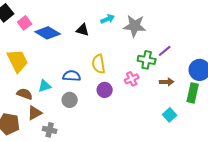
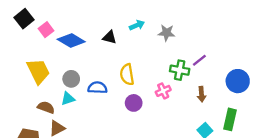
gray star: (135, 26) -> (166, 33), size x0.7
brown arrow: (167, 82) -> (202, 94), turned 88
green rectangle: (193, 93) -> (230, 119), moved
gray circle: (70, 100) -> (71, 79), moved

